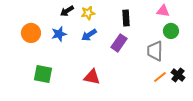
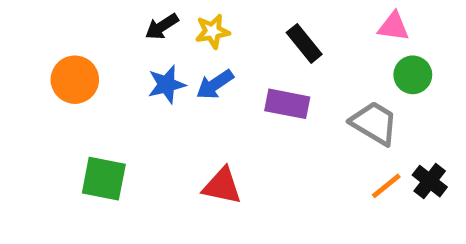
black rectangle: (126, 18) -> (304, 43), turned -35
blue star: (59, 34) -> (167, 84), moved
purple rectangle: (119, 43) -> (287, 104), turned 66
gray trapezoid: (155, 51) -> (374, 123), turned 120

